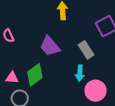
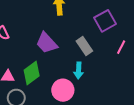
pink circle: (96, 91) -> (63, 90), moved

